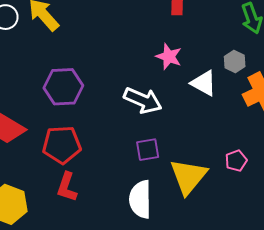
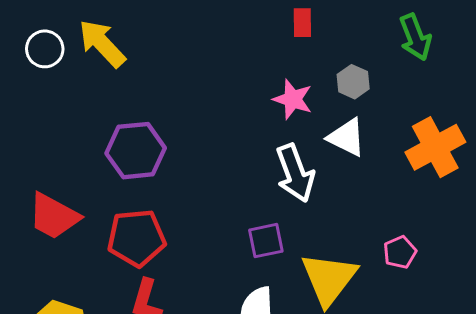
gray hexagon: (235, 61) -> (353, 82), moved
white arrow: (143, 100) -> (295, 173), moved, turned 48

